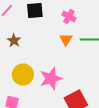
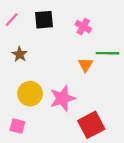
orange triangle: (66, 40) -> (86, 65), moved

